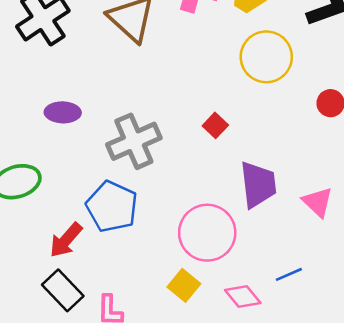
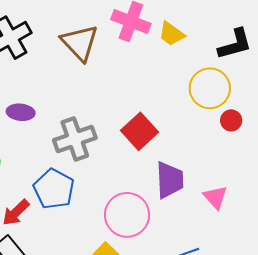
yellow circle: (266, 57) -> (210, 88), moved
red square: (215, 125) -> (140, 131), size x1.8

